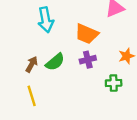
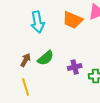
orange trapezoid: (87, 34) -> (73, 20), moved
purple cross: (88, 60) -> (75, 67), moved

